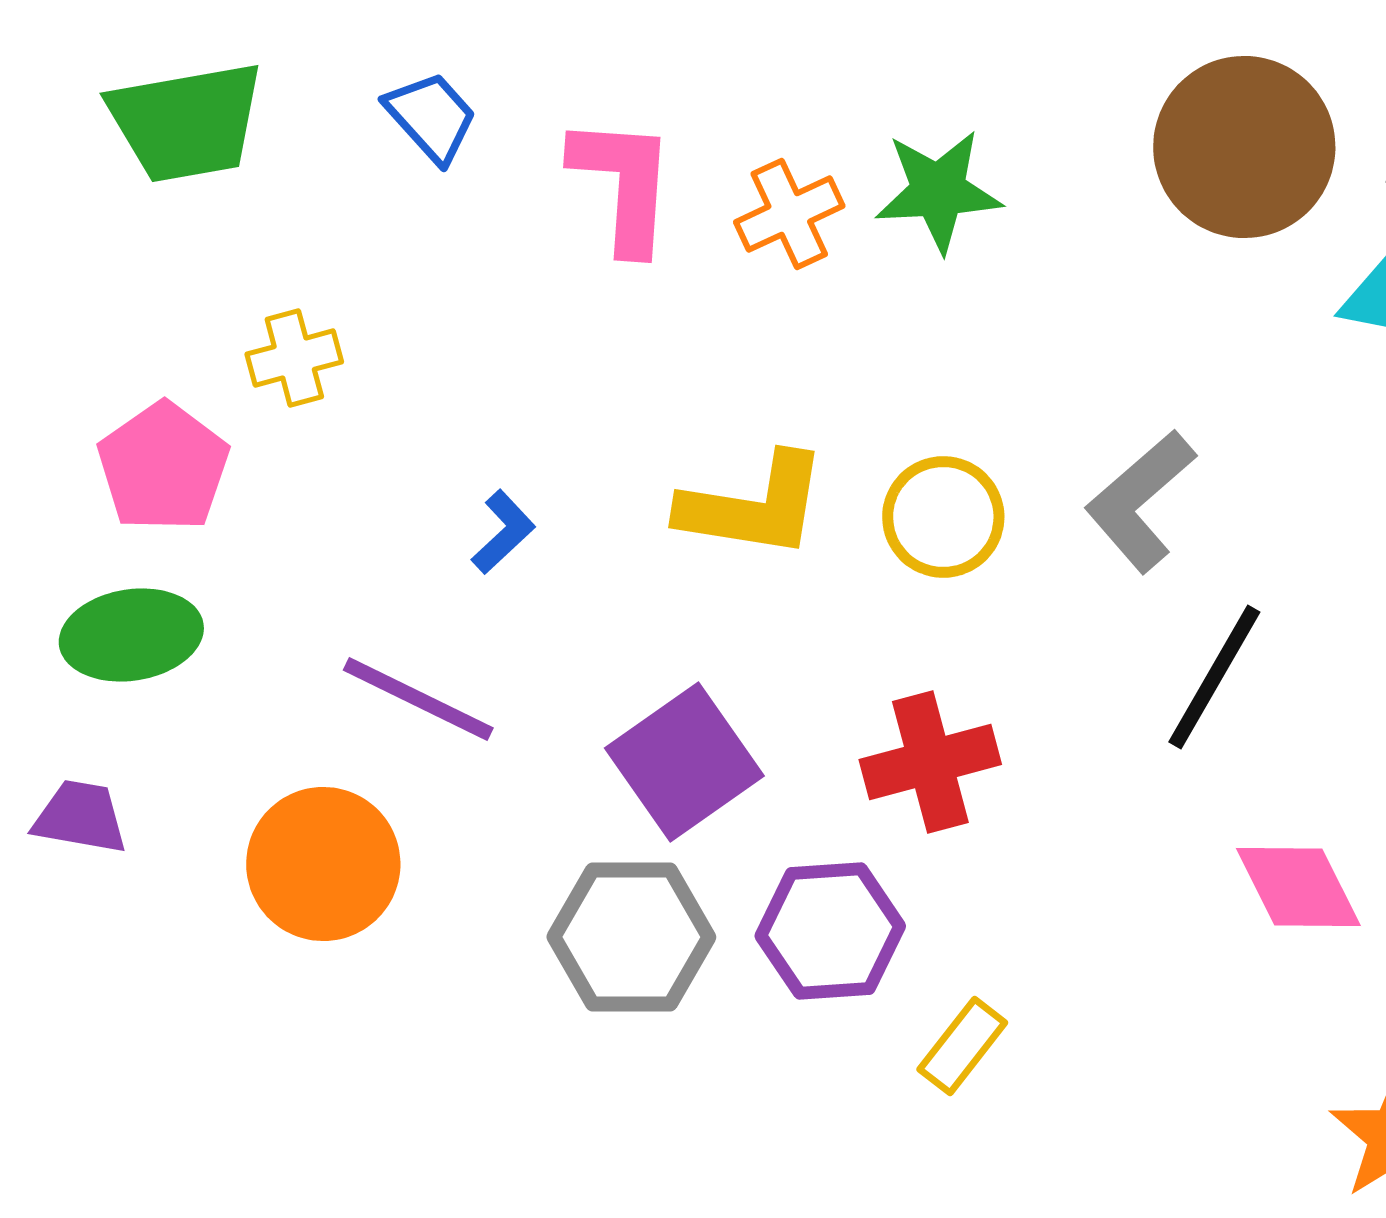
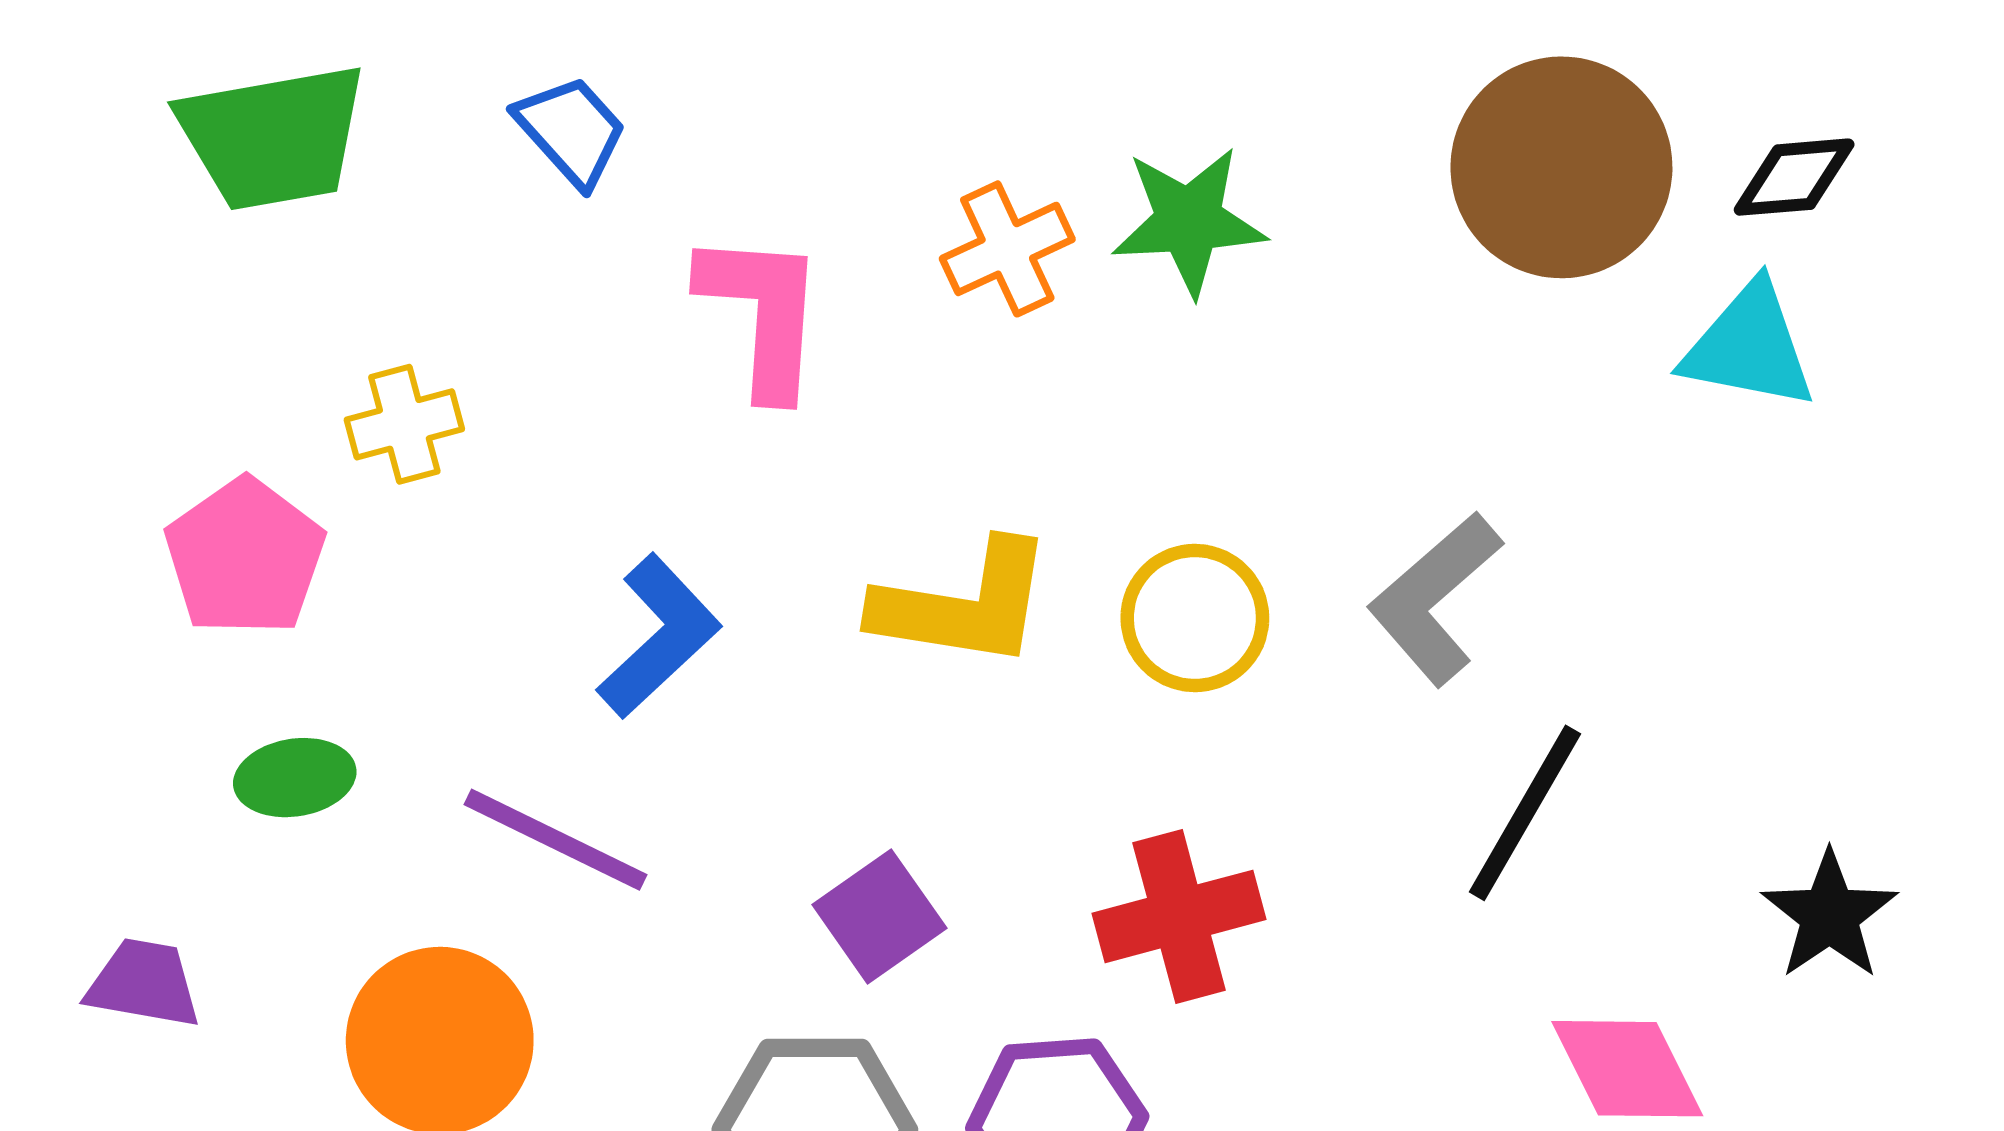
pink L-shape: (623, 184) -> (762, 314), moved
blue L-shape: (503, 532) -> (659, 636), size x1.6
green ellipse: (131, 635) -> (295, 778), moved, size x0.7
purple square: (684, 762) -> (879, 916), size x0.7

